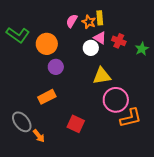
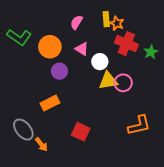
orange star: (89, 22) -> (117, 23), moved
pink triangle: (100, 38) -> (82, 49), moved
red cross: (119, 41) -> (126, 44), size x1.5
white circle: (91, 48) -> (100, 62), moved
pink circle: (116, 100) -> (123, 83), moved, size x0.7

